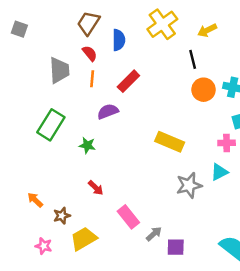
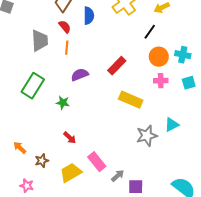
black line: (193, 59) -> (150, 32), turned 49
red rectangle: (128, 81) -> (117, 66), moved
pink cross: (227, 143) -> (161, 81), moved
yellow trapezoid: (84, 239) -> (71, 173), moved

